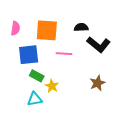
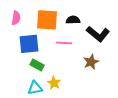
black semicircle: (81, 27) -> (73, 20), moved
brown star: (97, 83) -> (91, 62), moved
yellow star: (52, 86) -> (54, 83), moved

